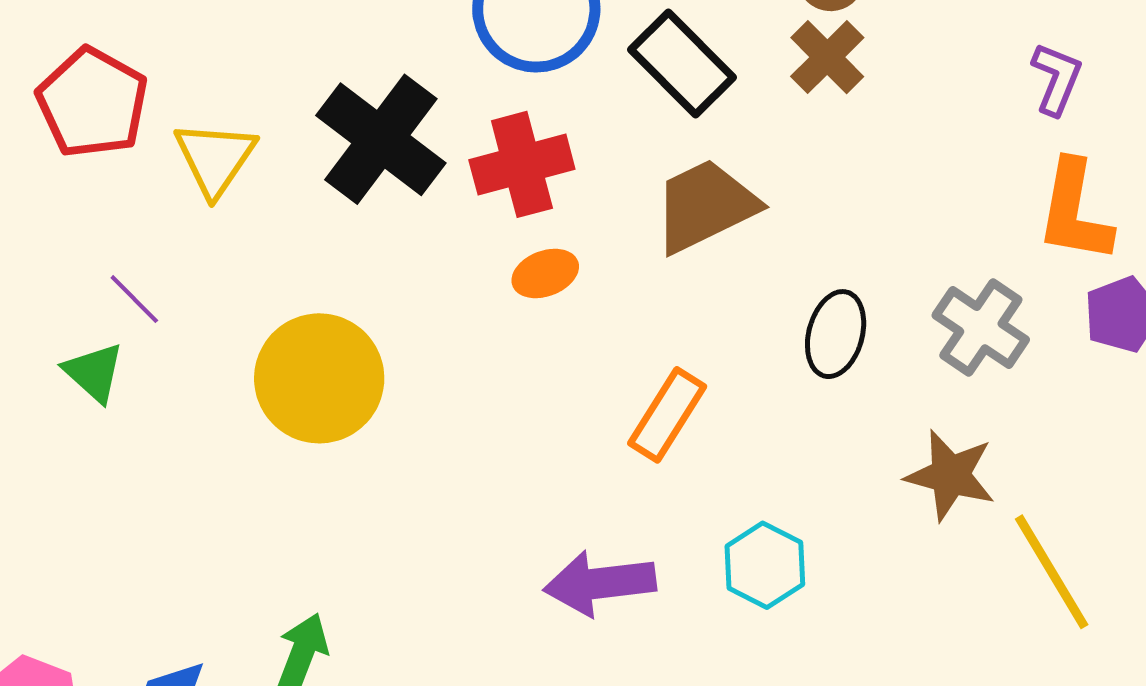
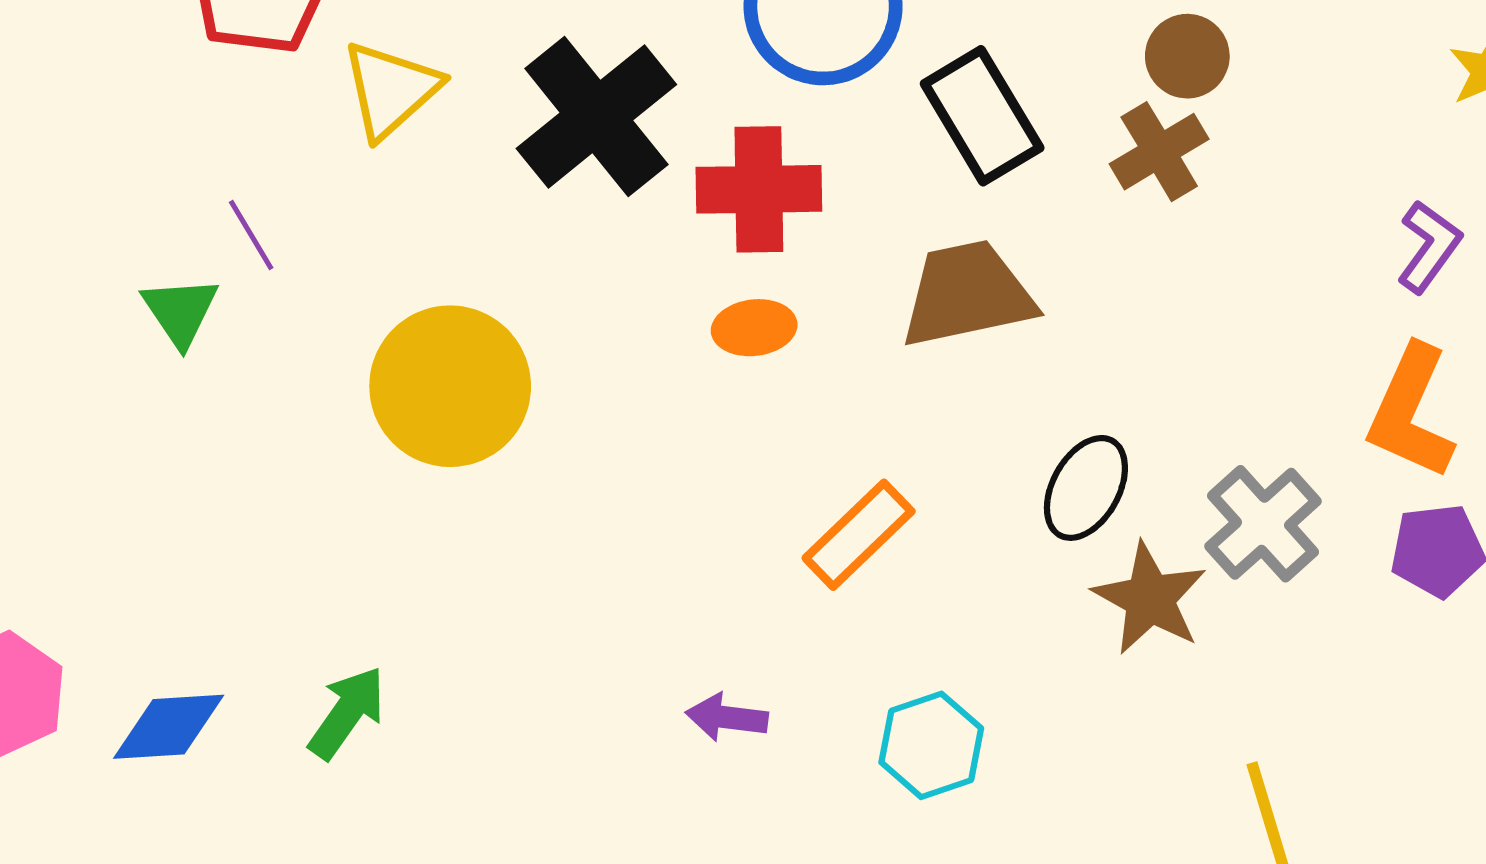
brown star: (950, 475) -> (1150, 599), moved
purple arrow: (600, 583) -> (727, 717), size x0.6

